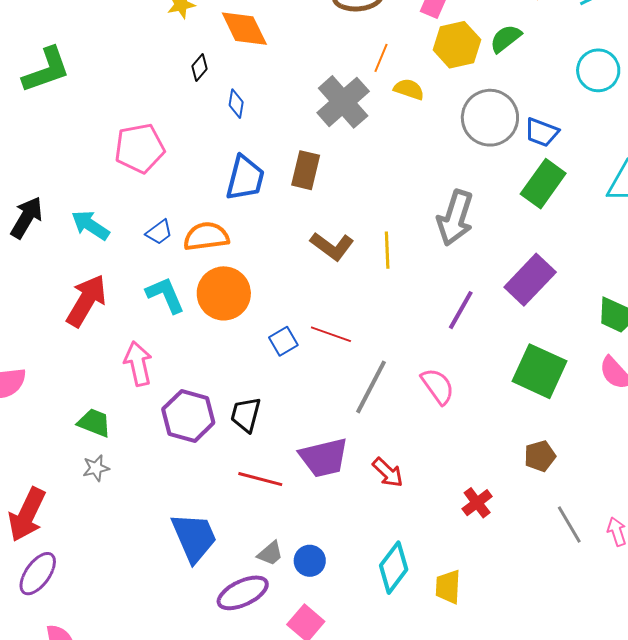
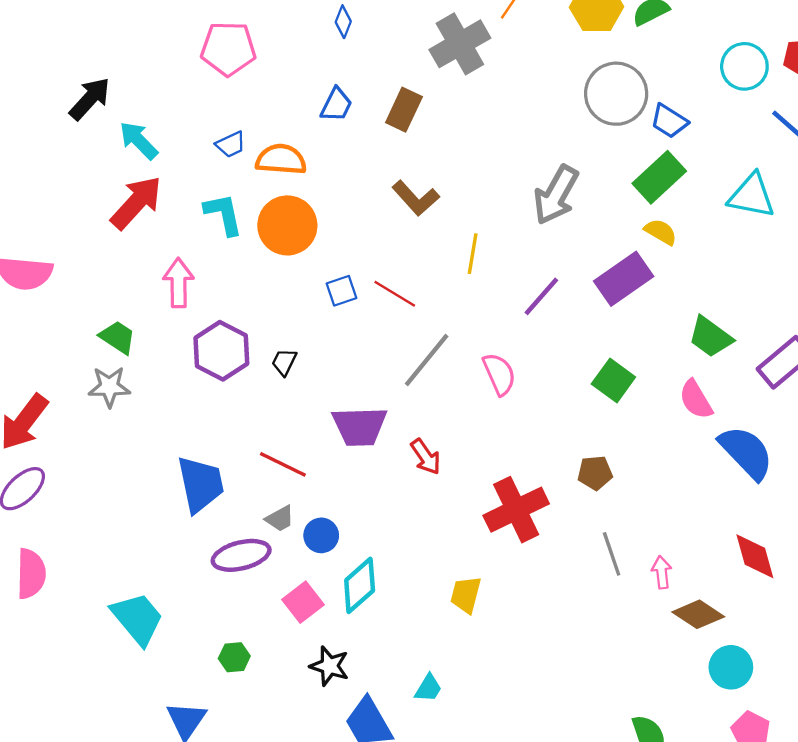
yellow semicircle: (409, 89) -> (661, 232), moved
blue trapezoid: (245, 178) -> (336, 105), size x0.7
cyan arrow: (90, 225) -> (139, 140), moved
yellow line: (387, 250) -> (473, 254), moved
green square: (540, 371) -> (613, 380), size x0.7
black trapezoid: (246, 415) -> (284, 362), size x0.7
gray star: (96, 468) -> (109, 387), size x1.4
red line: (260, 479) -> (283, 464), moved
red cross: (477, 503) -> (516, 510), size x1.8
cyan diamond: (394, 568) -> (360, 585), moved

